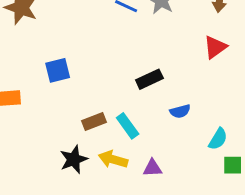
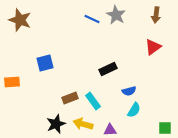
cyan semicircle: (218, 139) -> (134, 110), moved

